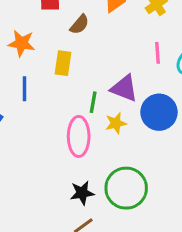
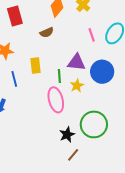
brown semicircle: (80, 24) -> (47, 32), moved, turned 40
yellow rectangle: (63, 63) -> (35, 65), moved

